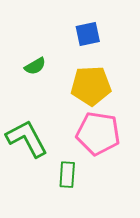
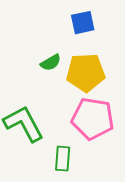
green semicircle: (35, 66) -> (51, 63), moved

